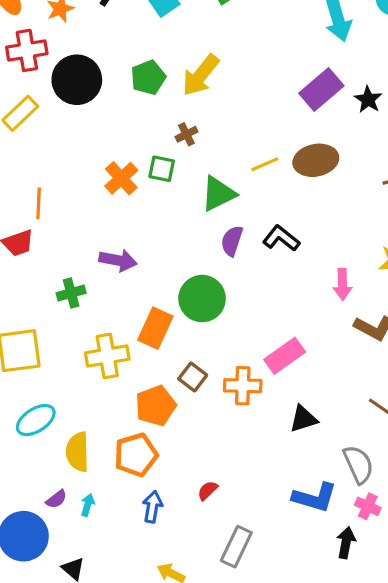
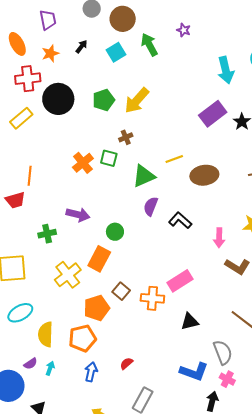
brown ellipse: (316, 160) -> (204, 175), moved
black L-shape: (281, 238) -> (180, 220), moved
green circle: (202, 299) -> (115, 232), moved, size x0.6
yellow cross: (107, 356) -> (68, 275), turned -32

